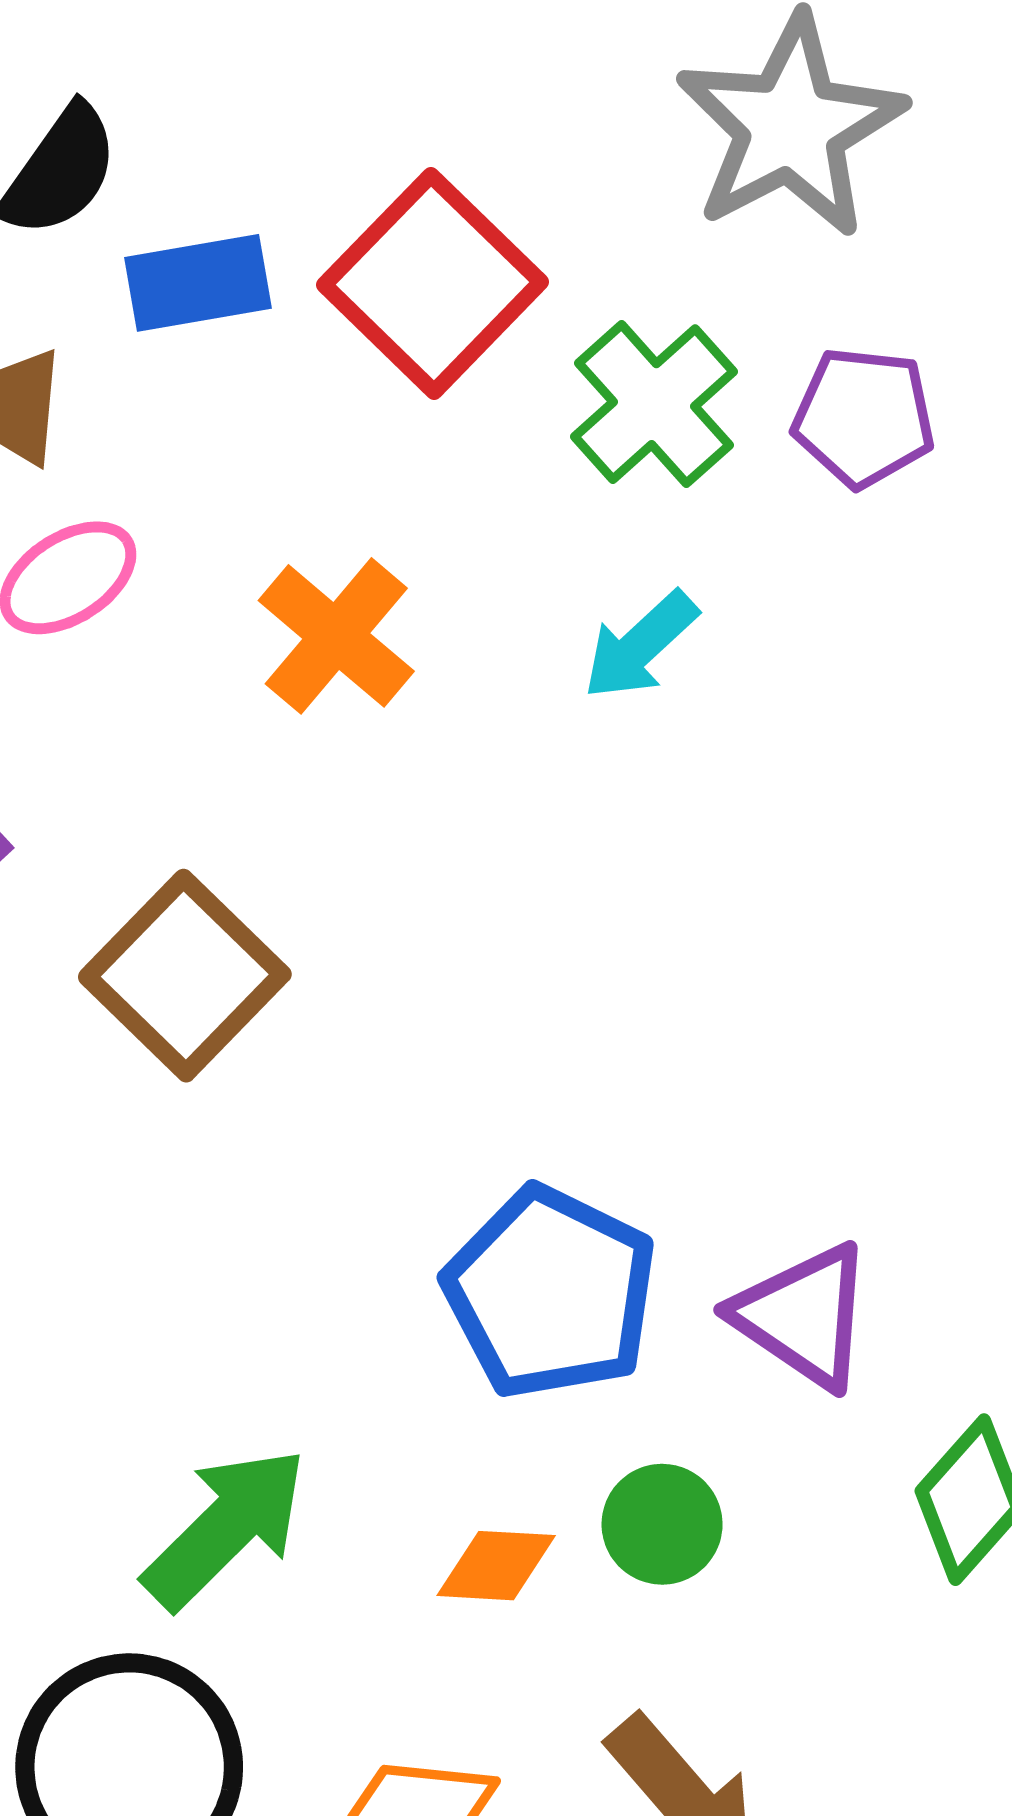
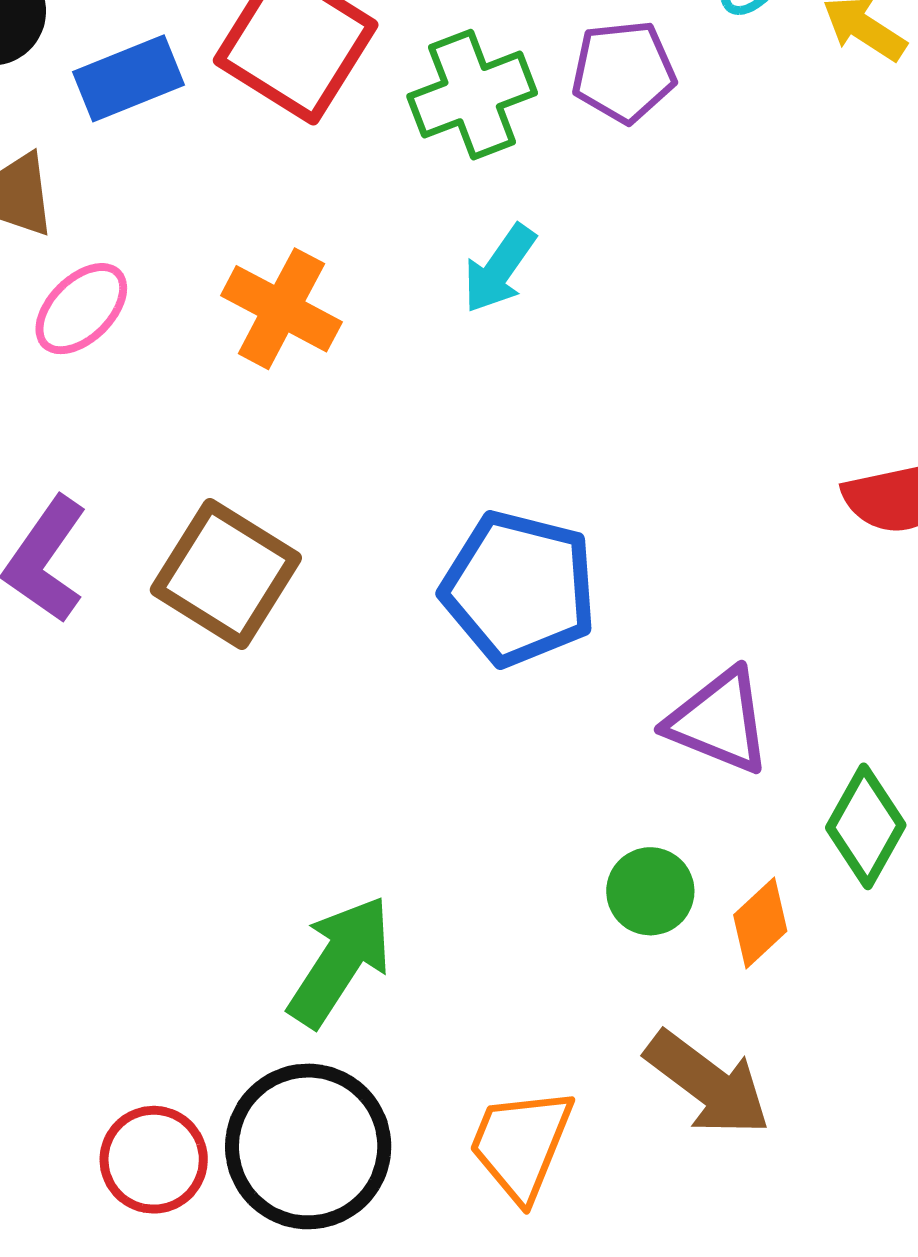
green cross: (654, 404) -> (472, 95), turned 33
blue pentagon: (551, 1293) -> (519, 588), moved
orange diamond: (496, 1566) -> (760, 923), moved, turned -34

